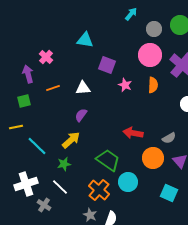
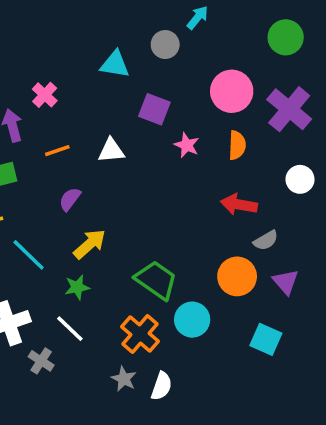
gray circle: (154, 29) -> (165, 45), moved
purple semicircle: (81, 115) -> (70, 199), moved
red arrow: (133, 133) -> (239, 205), moved

